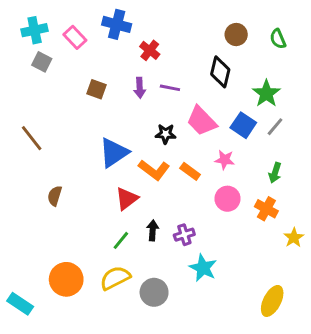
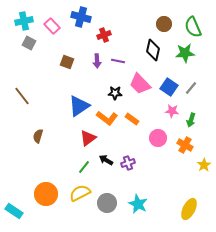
green semicircle: (278, 39) -> (193, 27), size x1.5
red cross: (150, 50) -> (104, 35), turned 32
green star: (266, 94) -> (185, 53), moved, turned 30
pink star: (225, 160) -> (172, 111), moved
black arrow: (153, 230) -> (106, 160), turned -64
cyan star: (203, 268) -> (138, 204), moved

